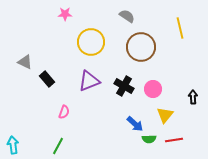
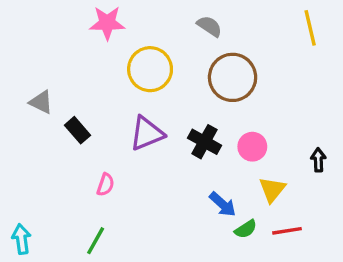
pink star: (65, 14) -> (107, 23), size x1.5
yellow line: (180, 28) -> (310, 28), moved
green semicircle: (149, 139) -> (246, 229), turned -32

